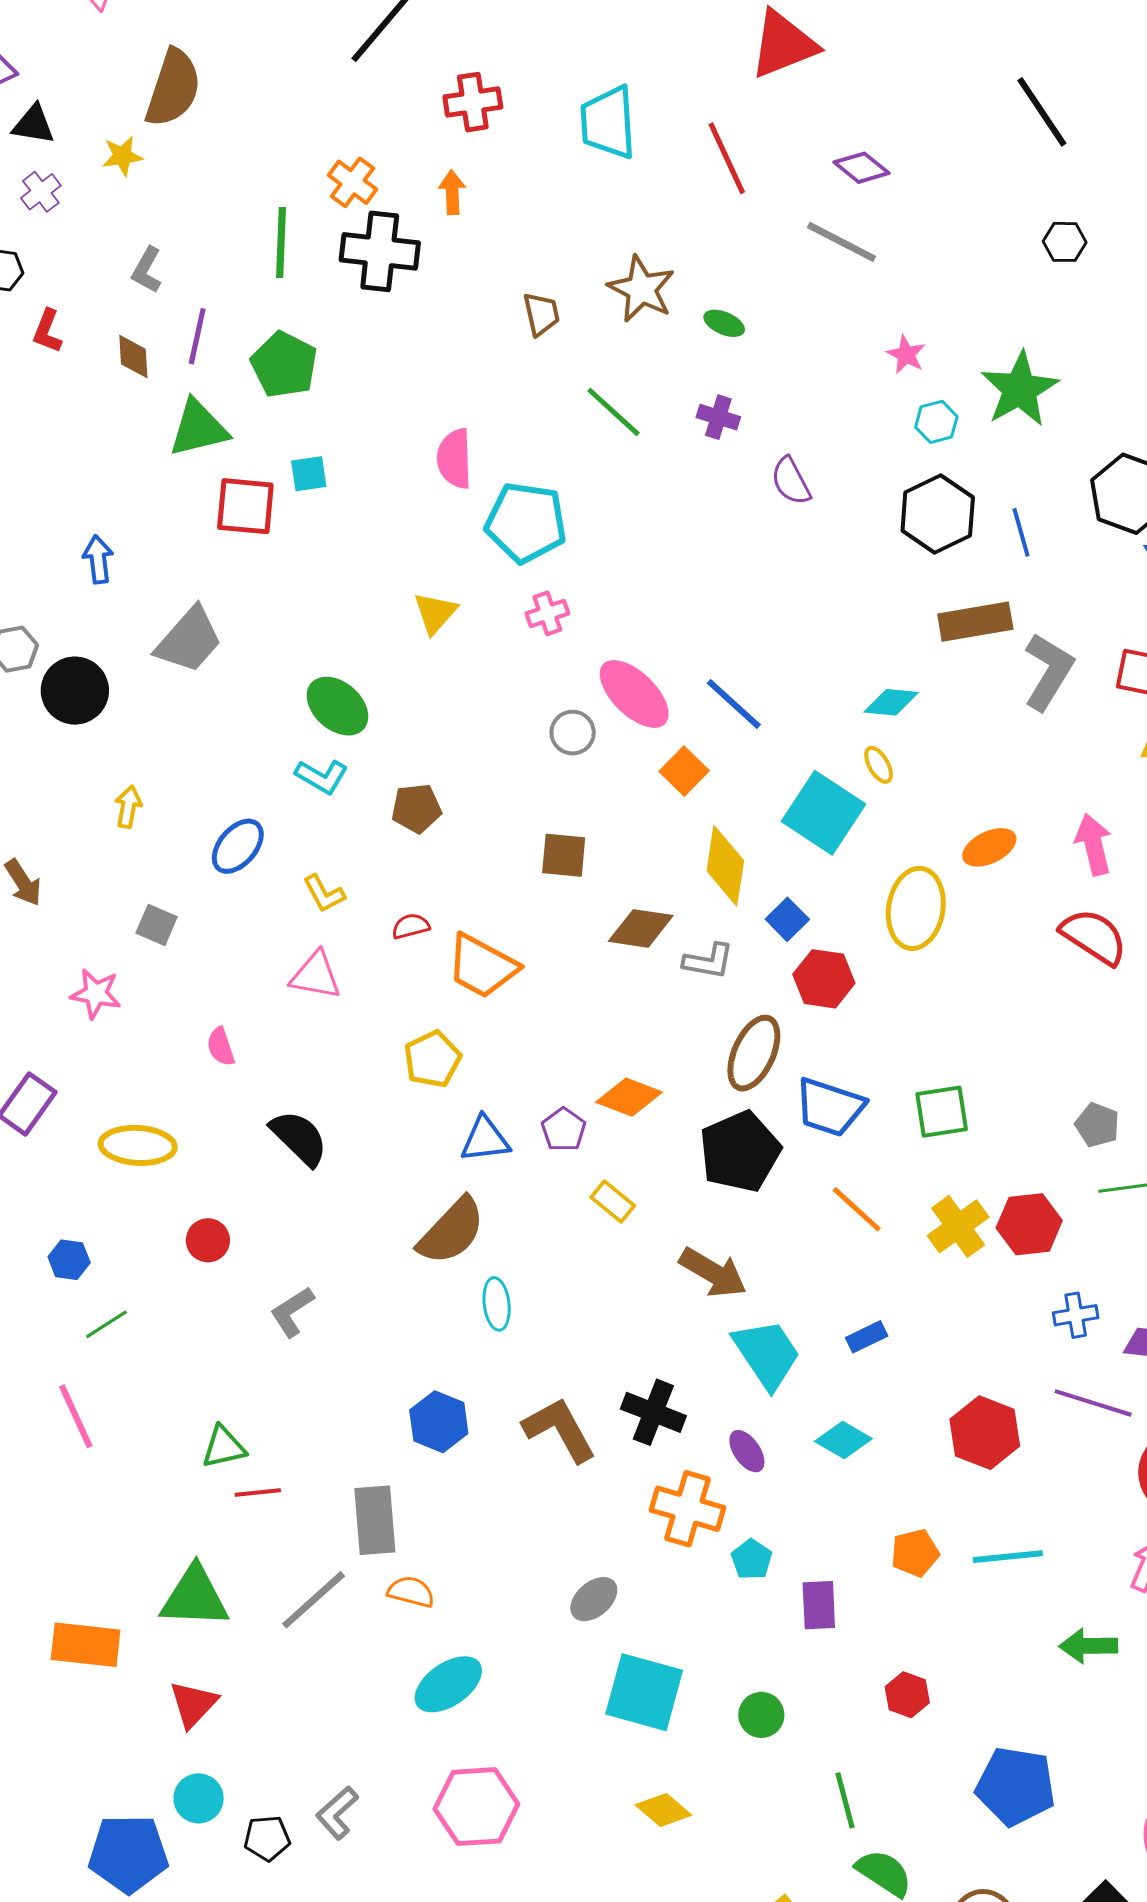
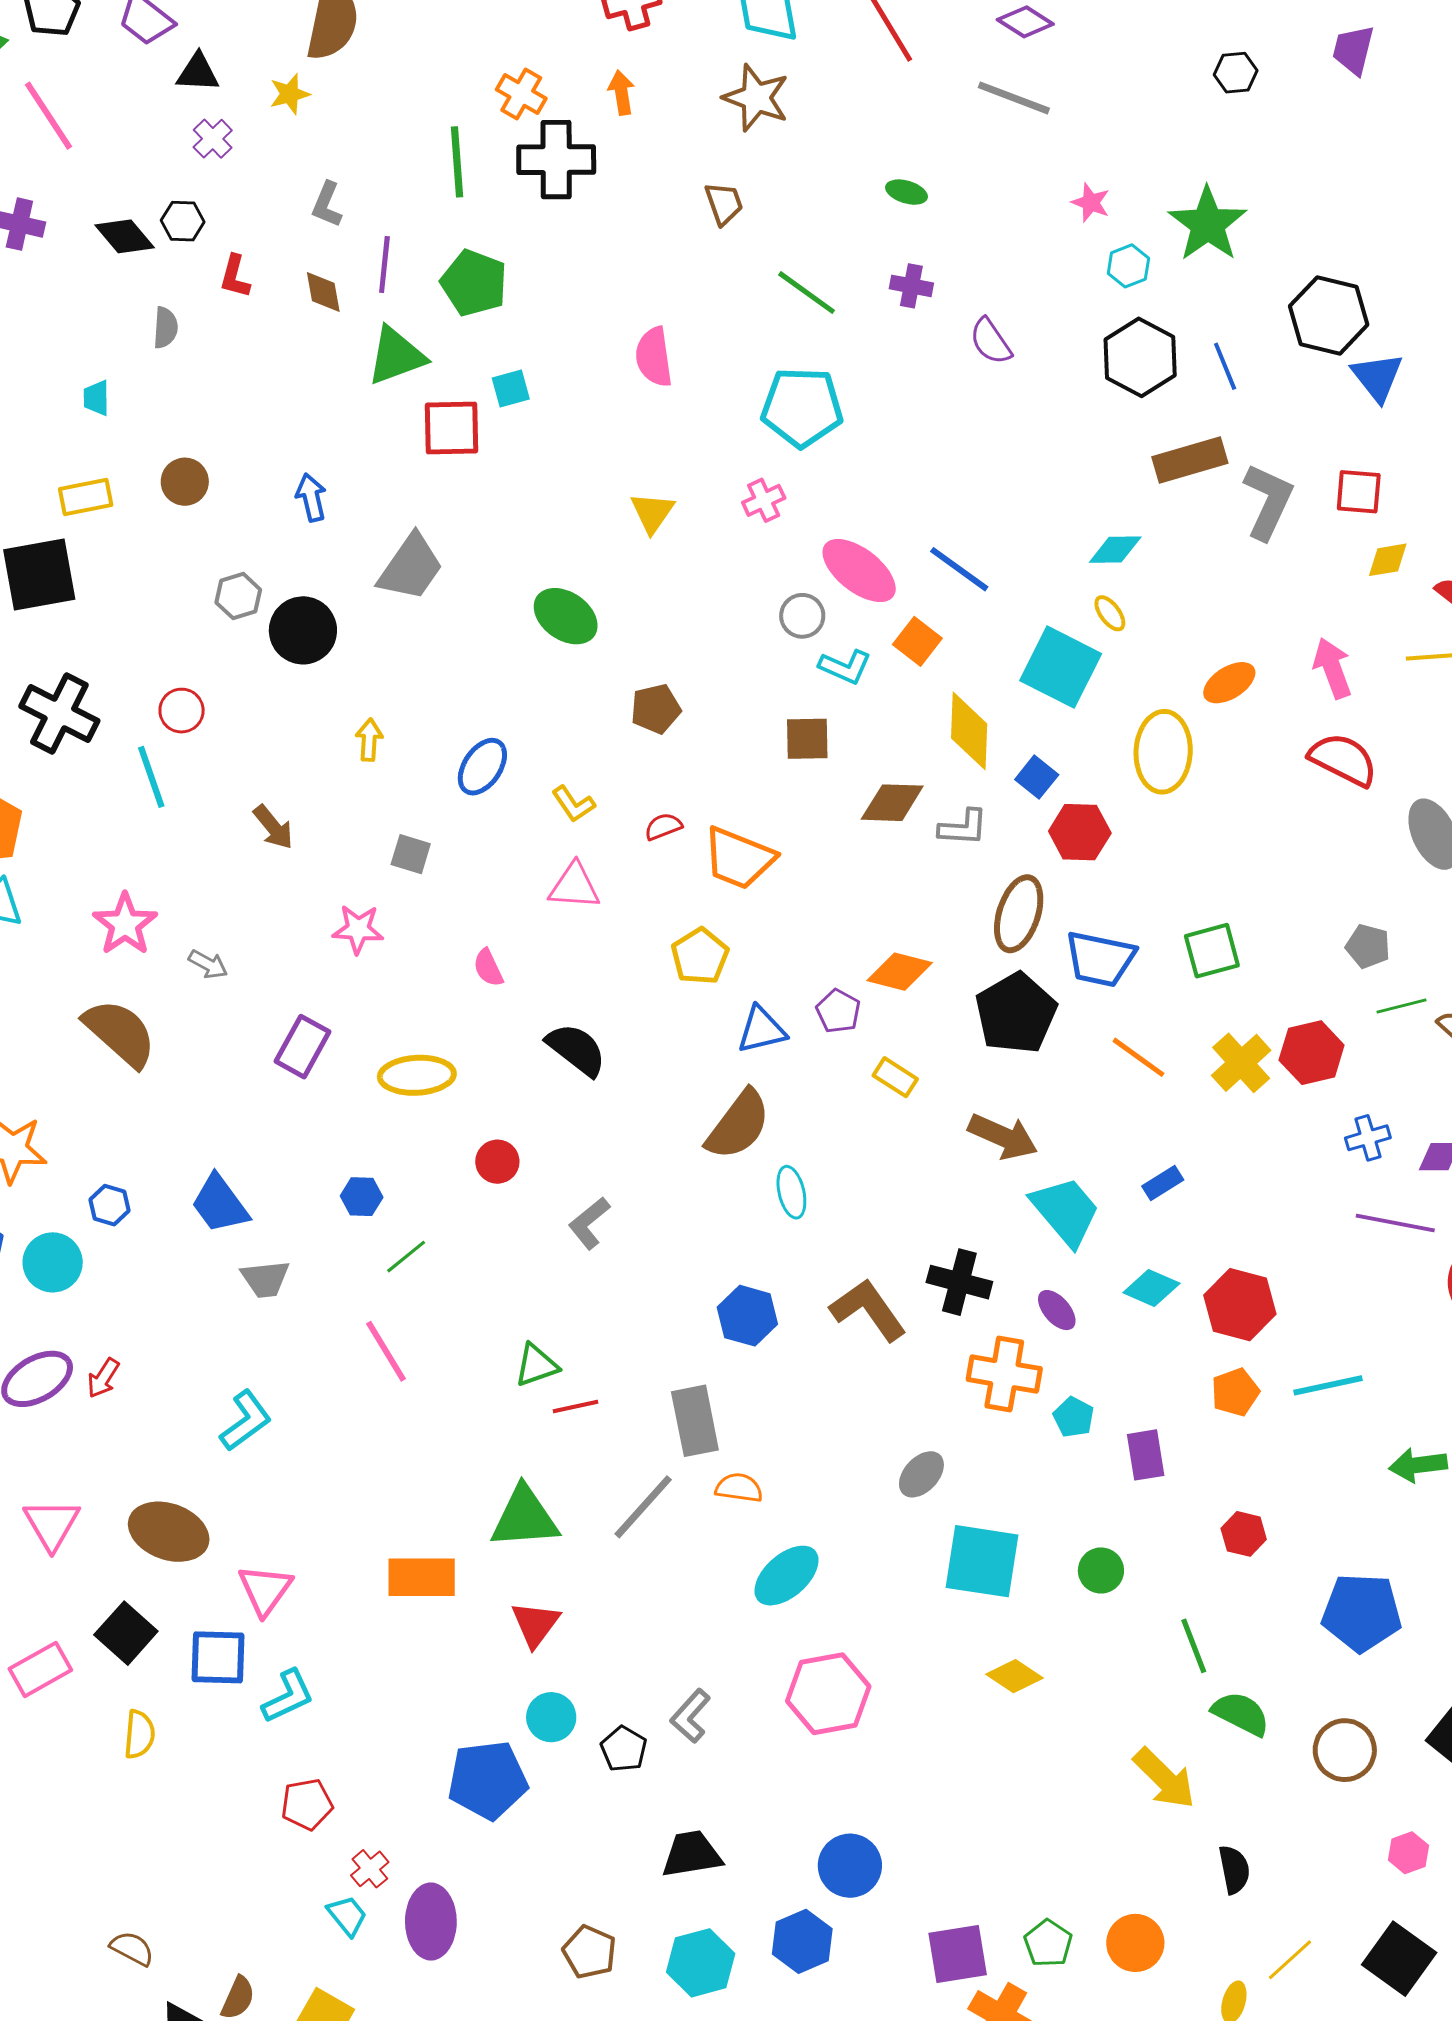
brown star: (641, 289) -> (756, 98), moved
cyan pentagon: (526, 522) -> (802, 407), moved
cyan L-shape: (322, 777) -> (845, 667), moved
red hexagon: (985, 1433) -> (1240, 1305), moved
black pentagon: (267, 1838) -> (624, 1749), turned -30

